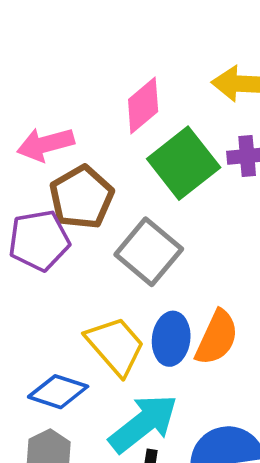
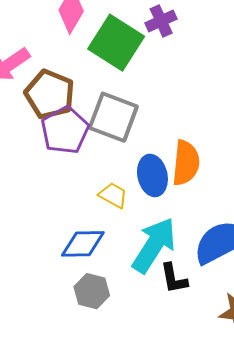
purple pentagon: (39, 240) -> (65, 130), moved
yellow trapezoid: (115, 346) -> (113, 195), size x0.6

